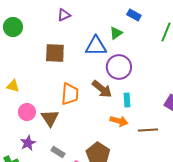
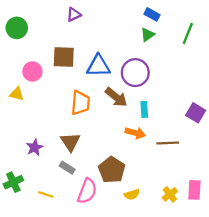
green triangle: (116, 33) -> (148, 35), moved
blue triangle: (96, 46) -> (98, 66), moved
pink circle: (27, 112) -> (32, 71), moved
brown triangle: (50, 118) -> (70, 142), moved
purple star: (28, 143) -> (35, 147), moved

